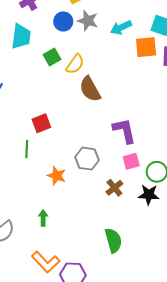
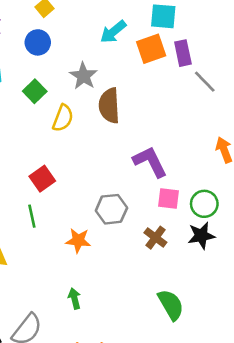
gray star: (88, 21) -> (83, 76), moved, turned 30
yellow semicircle: (75, 64) -> (63, 118), moved
brown semicircle: (90, 89) -> (109, 106), moved, turned 40
pink square: (131, 161) -> (168, 199), turned 36

